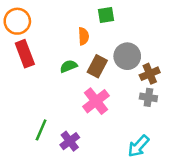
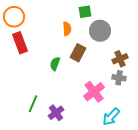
gray circle: (127, 56) -> (100, 31), moved
green semicircle: (69, 66) -> (55, 64), moved, turned -48
pink cross: (96, 101) -> (94, 92), moved

